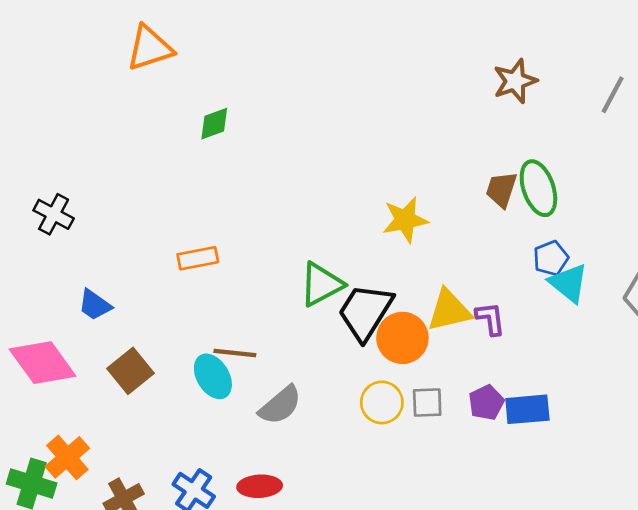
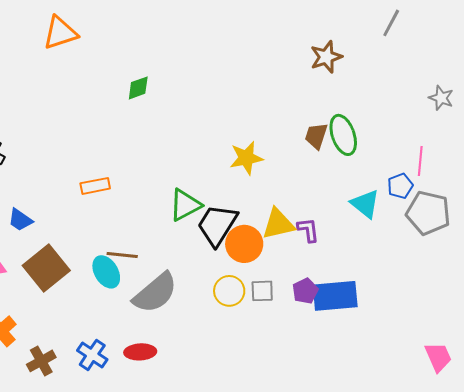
gray line: (613, 95) -> (391, 23), moved
green diamond: (214, 124) -> (138, 88), moved
blue pentagon: (551, 258) -> (400, 186), moved
brown square: (130, 371) -> (46, 268), size x1.4
gray semicircle: (280, 405) -> (155, 293), size x1.4
blue rectangle: (527, 409) -> (335, 296), size x1.4

